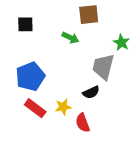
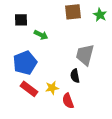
green arrow: (70, 38) -> (41, 35), moved
green star: (121, 43) -> (100, 15), moved
black semicircle: (91, 92) -> (75, 76), turned 104

